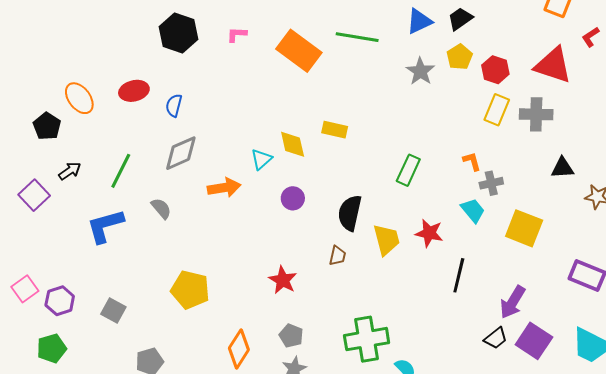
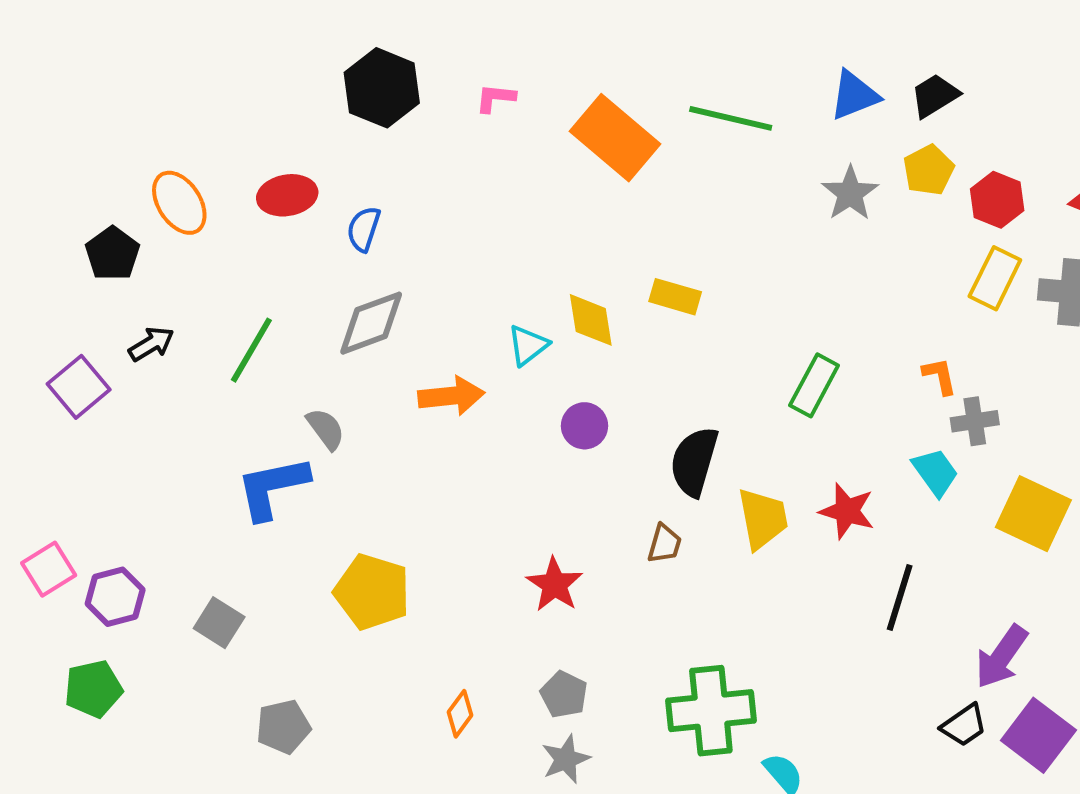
blue L-shape: (105, 226) -> (272, 487), moved
orange diamond: (239, 349) -> (460, 714), size x0.6

